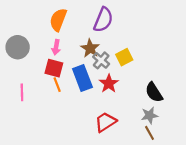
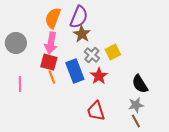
purple semicircle: (103, 20) -> (79, 17), moved
pink arrow: (56, 47) -> (51, 43), size x1.5
brown star: (90, 48) -> (82, 34), moved
red trapezoid: (106, 122) -> (96, 111), turned -75

